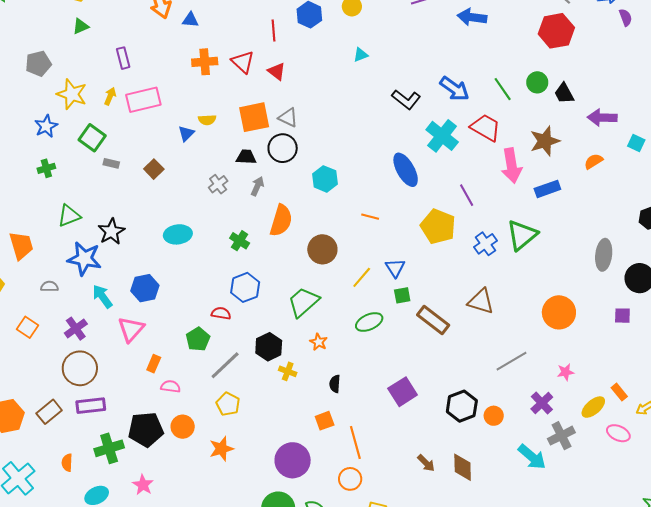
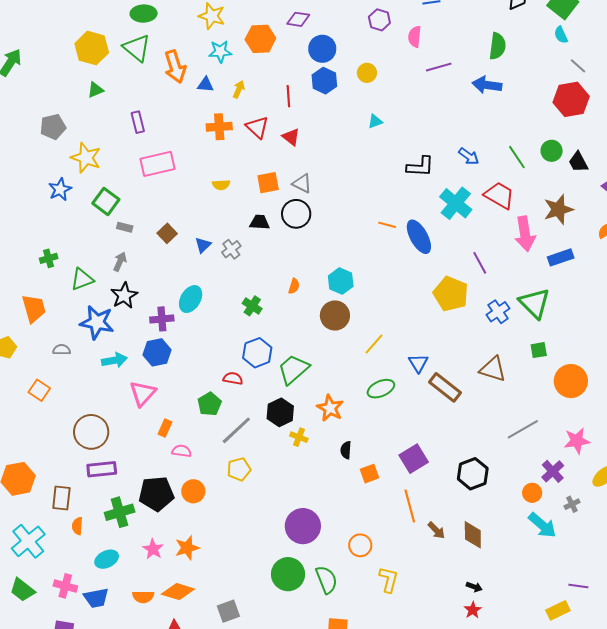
blue arrow: (454, 89) -> (469, 156), size x0.7
yellow arrow: (110, 96) -> (239, 89), moved
black L-shape: (406, 100) -> (420, 167), turned -36
orange square: (254, 117) -> (268, 183), size x0.7
blue triangle: (186, 133) -> (203, 245), moved
green cross: (46, 168) -> (49, 258), moved
cyan hexagon: (325, 179) -> (341, 281), moved
gray arrow: (257, 186) -> (120, 262), moved
orange line: (370, 217) -> (387, 225), moved
orange semicircle: (281, 220) -> (294, 286), size x0.5
cyan ellipse: (178, 234) -> (191, 299), turned -52
green triangle: (522, 235) -> (535, 303), turned -36
blue triangle: (395, 268) -> (418, 363), moved
green square: (402, 295) -> (539, 350), moved
cyan arrow: (102, 296) -> (114, 360), turned 115
green trapezoid: (303, 302) -> (293, 369), moved
purple cross: (76, 329) -> (162, 319), moved, turned 30
orange star: (319, 342) -> (330, 408), size x1.5
pink star: (566, 372) -> (577, 441), size x1.5
yellow pentagon: (228, 404) -> (239, 469), turned 30
brown rectangle: (49, 412) -> (61, 498), moved, turned -45
orange circle: (494, 416) -> (532, 493), moved
orange square: (325, 421) -> (370, 474), moved
gray cross: (561, 436) -> (572, 504), size x0.6
orange line: (355, 442) -> (410, 506), moved
orange star: (221, 449) -> (187, 548), moved

